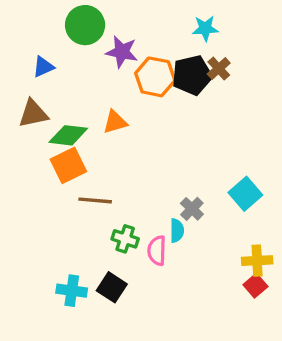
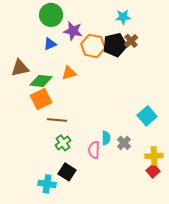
blue triangle: (43, 67) -> (50, 44), moved
gray cross: (192, 209) -> (124, 143), moved
green cross: (125, 239) -> (63, 143), moved, turned 35
cyan cross: (72, 291) -> (47, 184), moved

